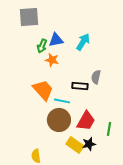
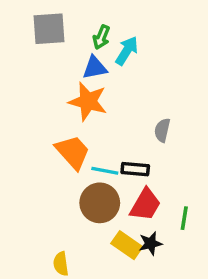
cyan arrow: (83, 42) -> (127, 51), moved
green arrow: (42, 46) -> (101, 37), moved
orange star: (52, 60) -> (88, 101), size x1.6
black rectangle: (80, 86) -> (135, 169), moved

